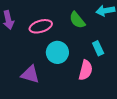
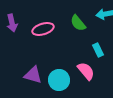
cyan circle: (57, 52) -> (59, 80), moved
pink semicircle: (86, 70) -> (86, 71), turned -54

